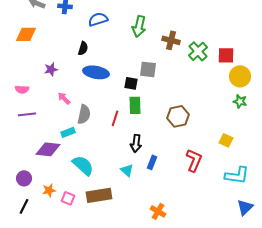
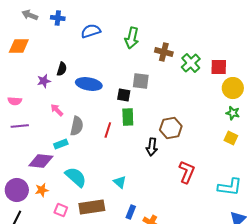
black semicircle: (83, 48) -> (62, 69), moved
yellow square: (226, 140) -> (231, 138), moved
black arrow: (136, 143) -> (152, 147), moved
blue rectangle: (152, 162) -> (131, 212), moved
purple circle: (24, 178) -> (17, 190), size x1.5
orange star: (49, 190) -> (42, 190), moved

